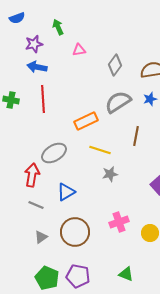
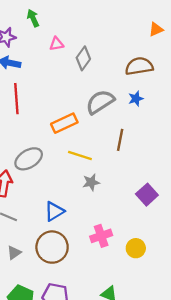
gray diamond: (115, 65) -> (83, 58), moved
blue triangle: (66, 192) -> (54, 211), moved

